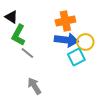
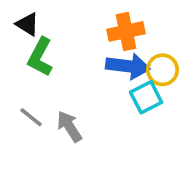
gray line: (27, 53) -> (31, 117), moved
gray arrow: (34, 86) -> (69, 126), moved

